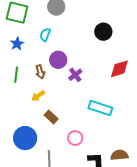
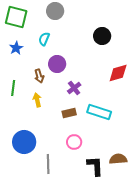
green line: (16, 75) -> (13, 88), moved
purple cross: (75, 75) -> (74, 88), moved
yellow arrow: (38, 96) -> (37, 100), turned 112
brown rectangle: (51, 117) -> (69, 113), moved, turned -56

